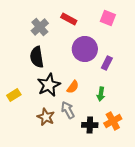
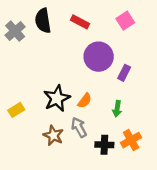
pink square: (108, 18) -> (125, 21), turned 35
gray cross: (40, 27) -> (15, 31), moved
black semicircle: (37, 57) -> (43, 21), moved

